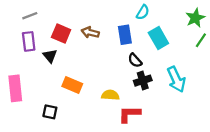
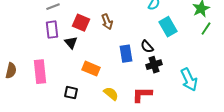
brown arrow: (90, 32) -> (107, 22), turned -126
blue rectangle: (125, 35) -> (126, 54), moved
cyan arrow: (176, 79) -> (189, 80), moved
yellow semicircle: (110, 95) -> (111, 94), moved, turned 35

